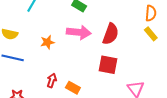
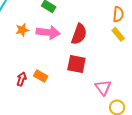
orange star: (47, 42) -> (22, 30), moved
orange rectangle: (73, 88) -> (41, 76), moved

